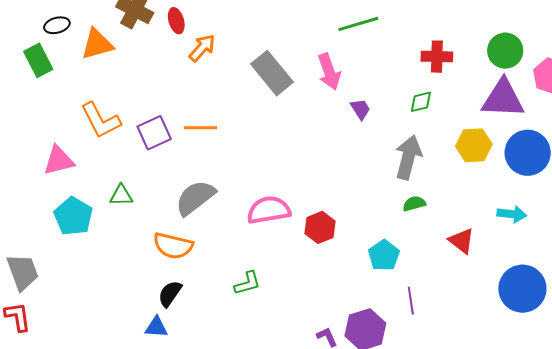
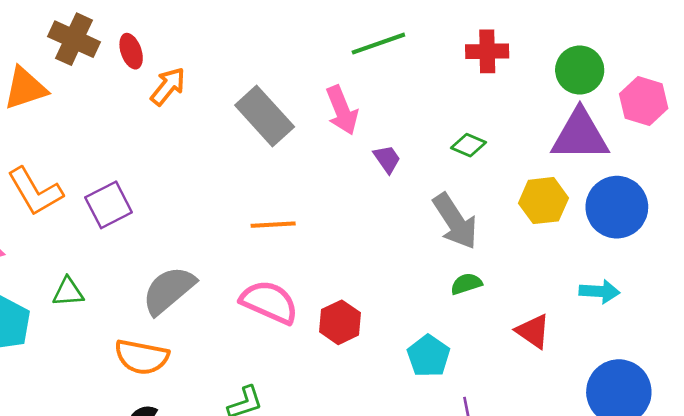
red cross: (437, 57) -> (487, 51), moved
green diamond: (421, 102) -> (468, 145), turned 40
orange line: (200, 128) -> (273, 225), moved
gray arrow: (408, 157) -> (455, 221), turned 135
pink semicircle: (269, 210) -> (269, 302), turned 36

